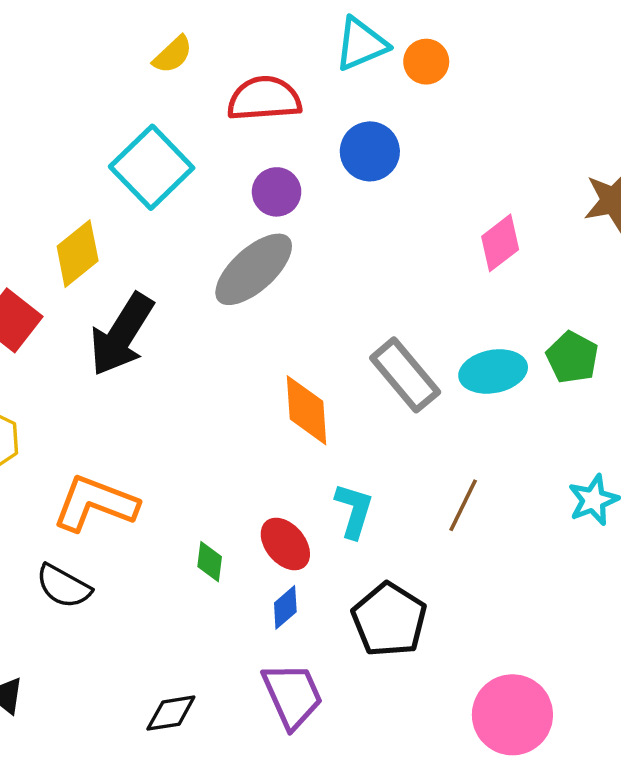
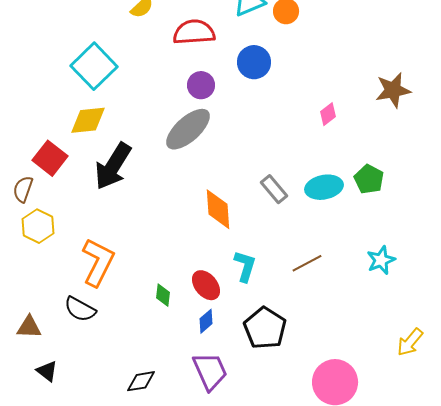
cyan square: (152, 167) -> (94, 66), moved
pink diamond: (500, 243) -> (328, 114), size x0.7
yellow diamond: (78, 254) -> (88, 120), turned 33
gray rectangle: (405, 375) -> (274, 189), size x0.7
orange L-shape: (95, 504) -> (98, 262), turned 96
brown line: (463, 505) -> (307, 263), turned 36

